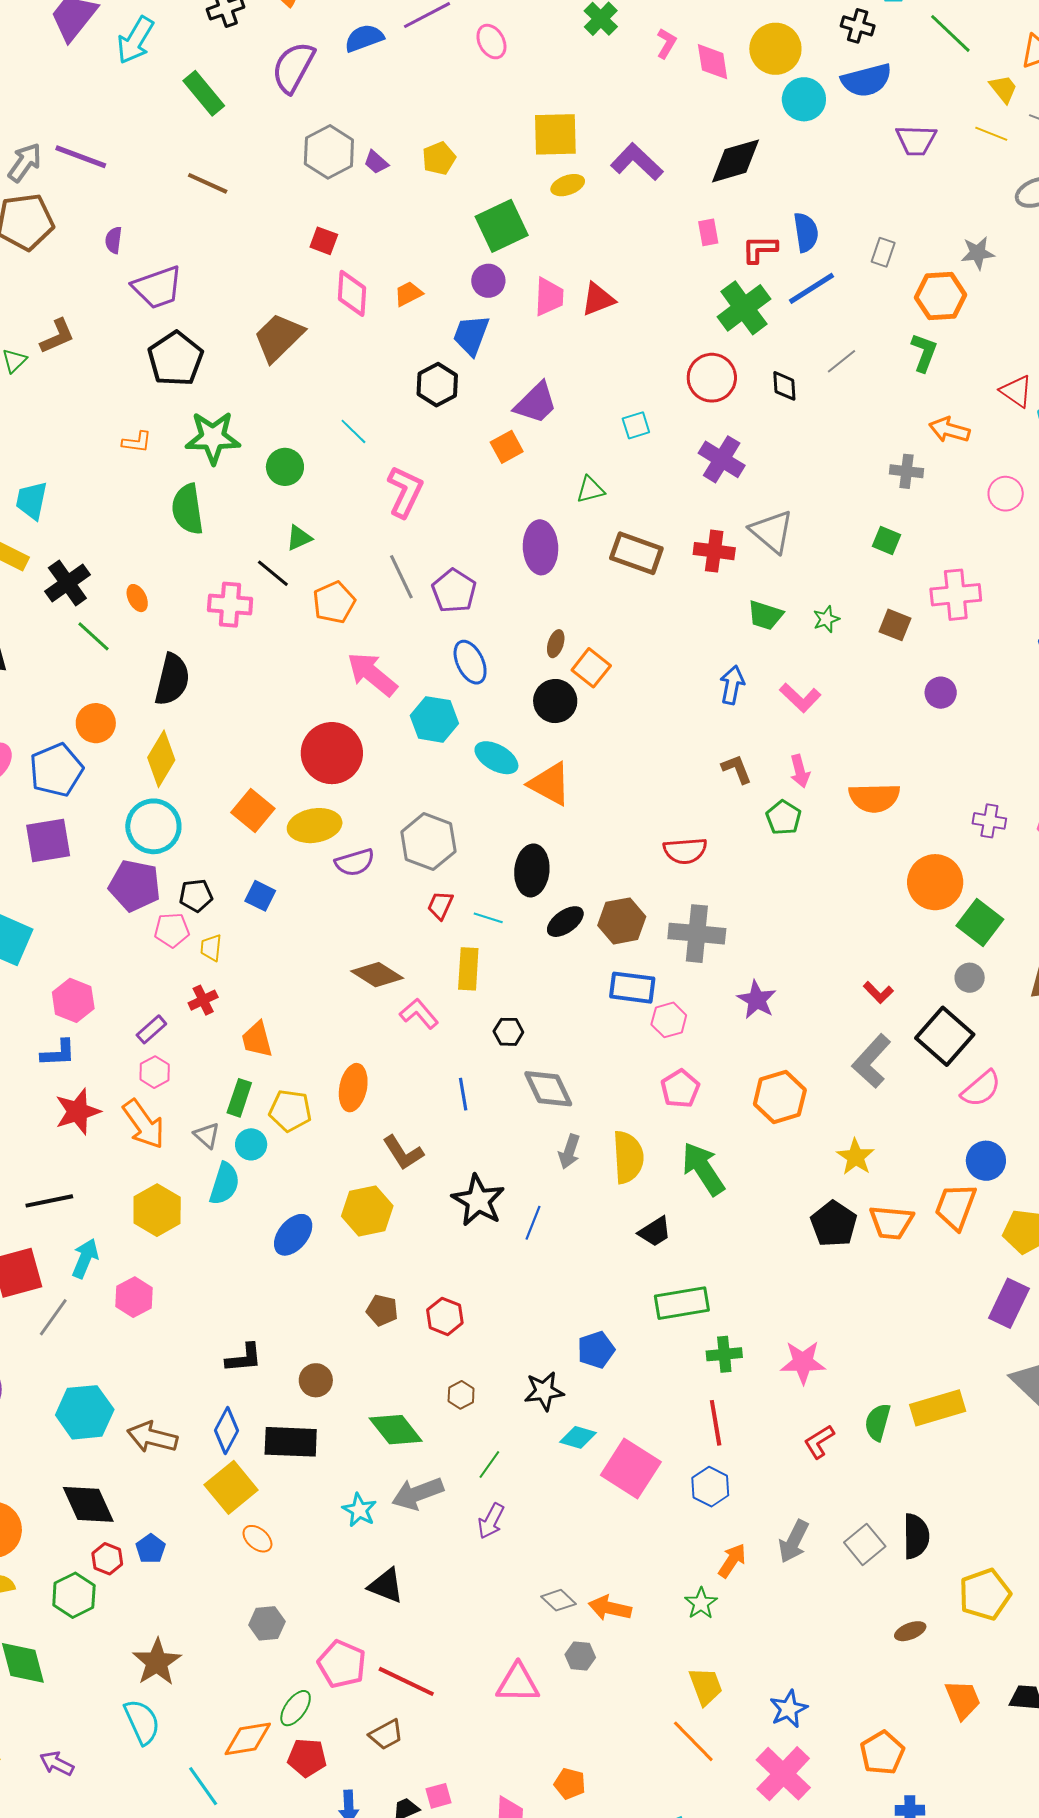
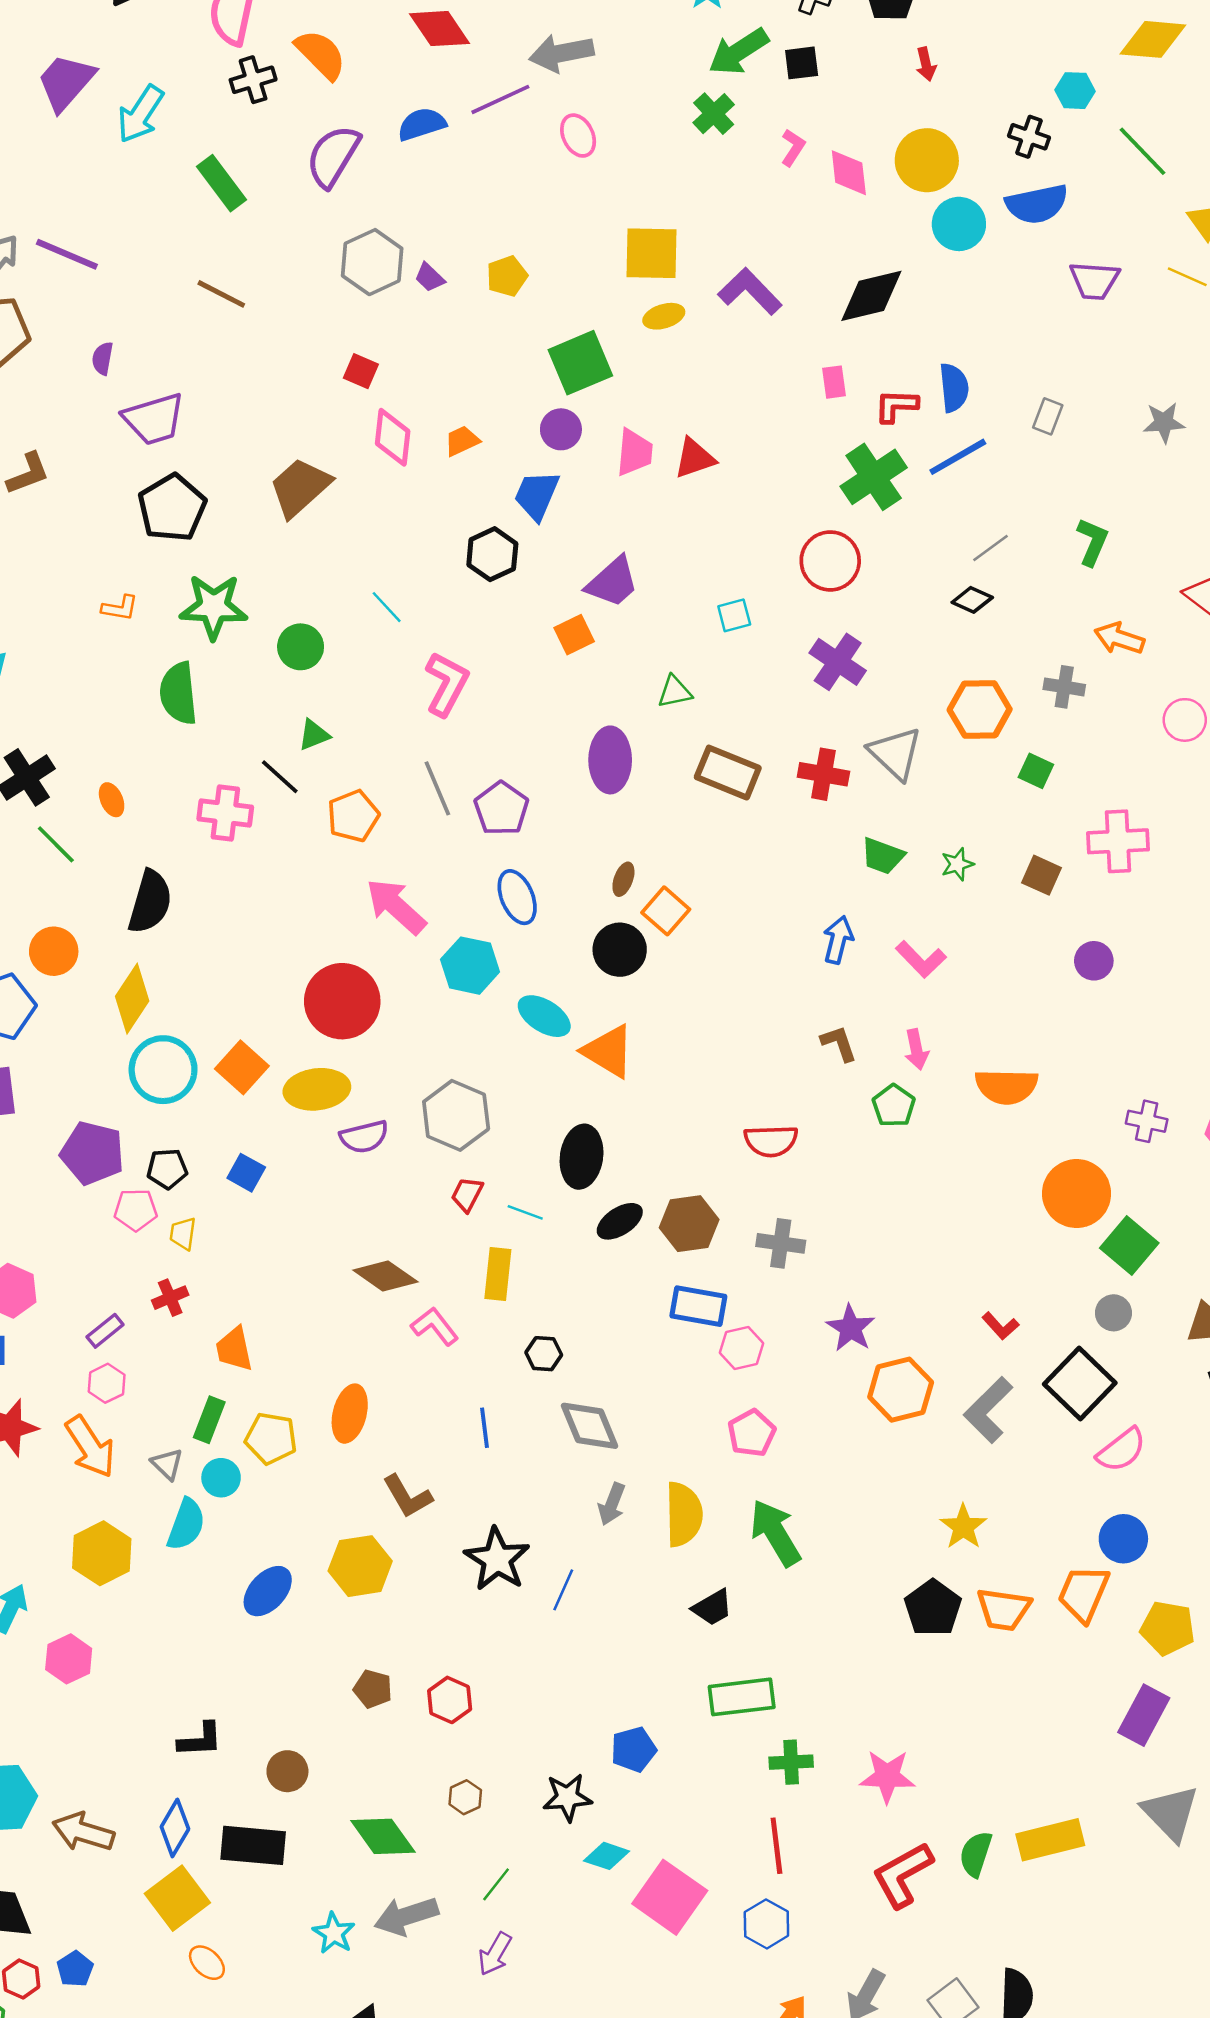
orange hexagon: (941, 296) -> (980, 709), moved
black diamond: (784, 386) -> (972, 600), moved, turned -64
cyan circle: (153, 826) -> (163, 1070), moved
gray cross: (697, 934) -> (781, 1243), size x0.7
orange hexagon: (780, 1097) -> (901, 1390), moved
red L-shape: (819, 1442) -> (903, 1875), size x1.6

